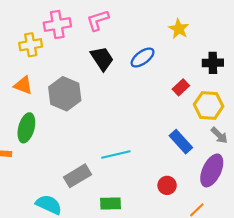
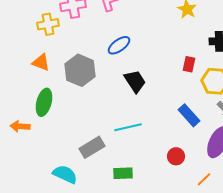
blue ellipse: (143, 58) -> (119, 45), moved
black trapezoid: (102, 59) -> (135, 81), moved
red rectangle: (181, 87) -> (189, 64), turned -35

